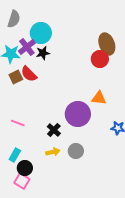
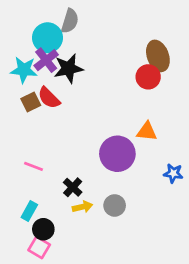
gray semicircle: (14, 19) -> (70, 21), moved
cyan circle: (41, 33) -> (48, 38), moved
black star: (43, 53) -> (68, 68), size x1.5
black cross: (54, 130) -> (73, 187), moved

